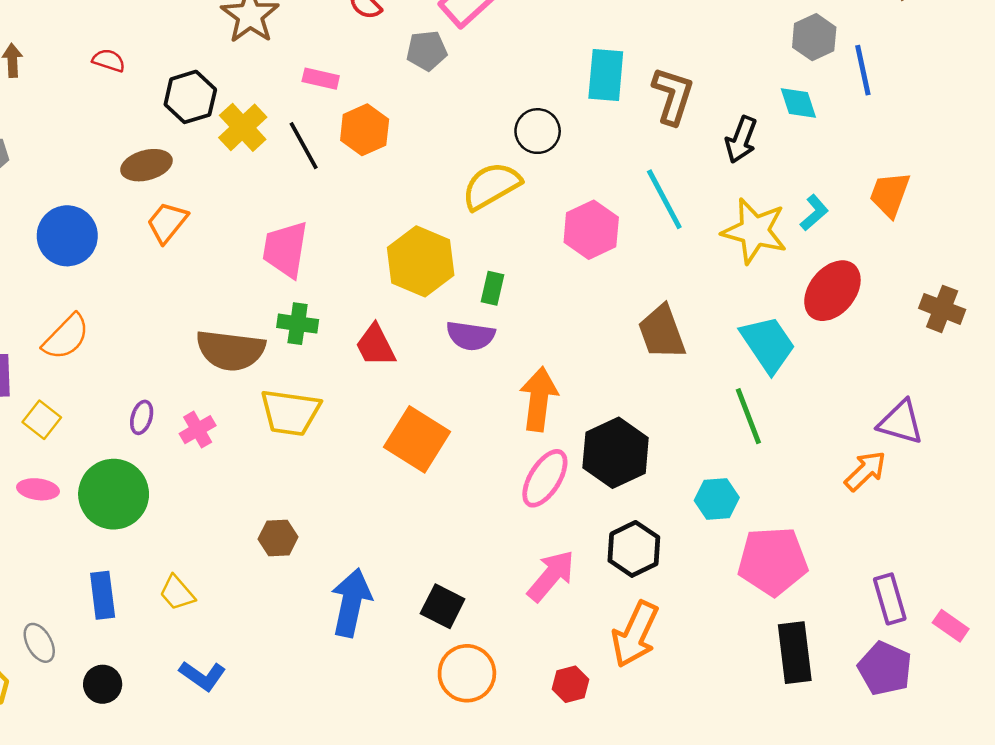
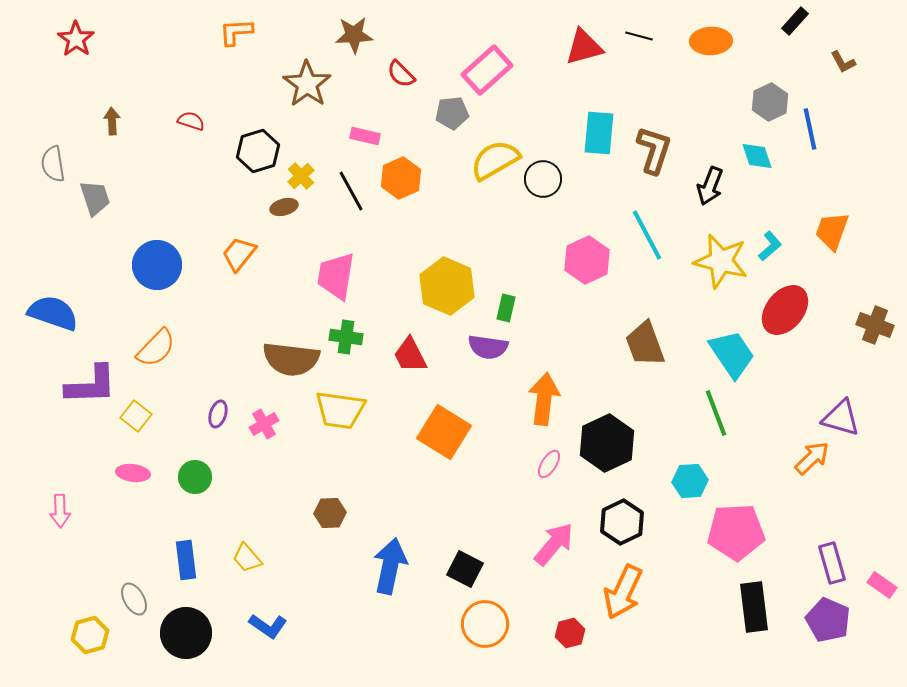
yellow cross: (243, 127) -> (301, 176), size x0.7
brown ellipse: (146, 165) -> (284, 207), moved, size x0.7
yellow semicircle: (491, 186) -> (495, 160), moved
pink ellipse: (545, 478) -> (549, 464), size x0.6
green circle: (114, 494) -> (195, 477), size x0.6
black circle: (103, 684) -> (186, 633), size x1.6

